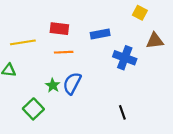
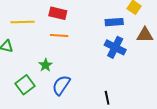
blue rectangle: (100, 34) -> (114, 22), moved
blue semicircle: (72, 83) -> (61, 85), moved

